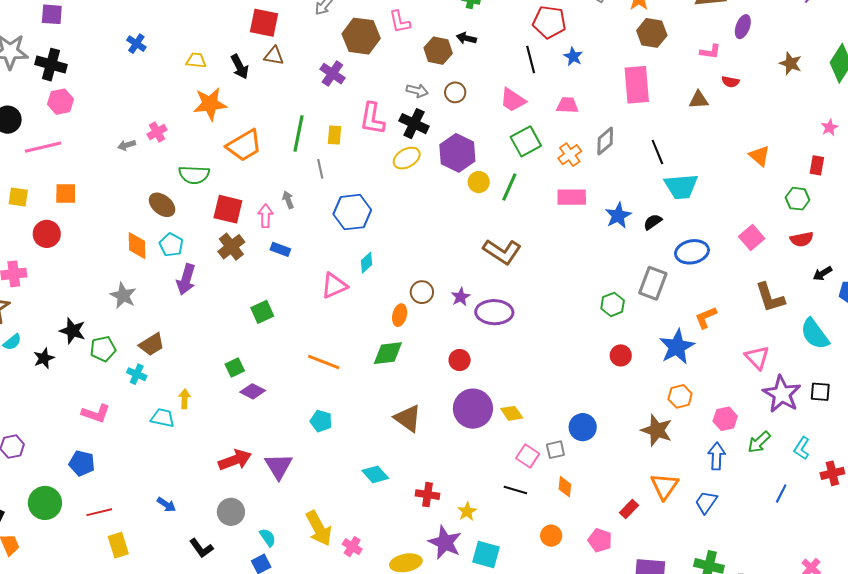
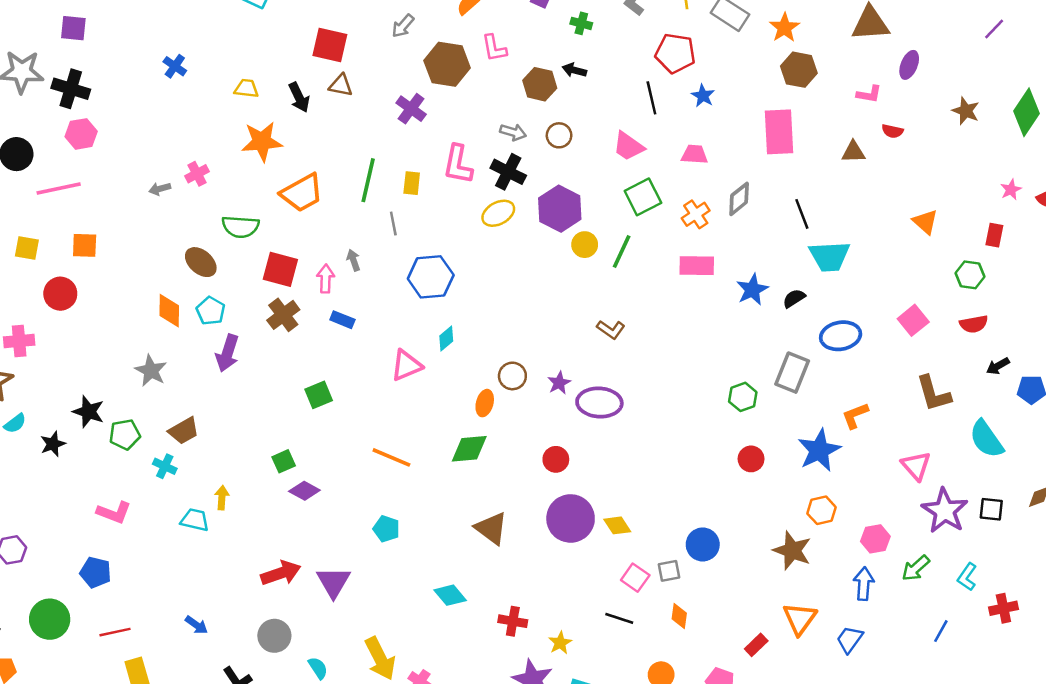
brown L-shape: (502, 252) -> (611, 330), size x0.6

